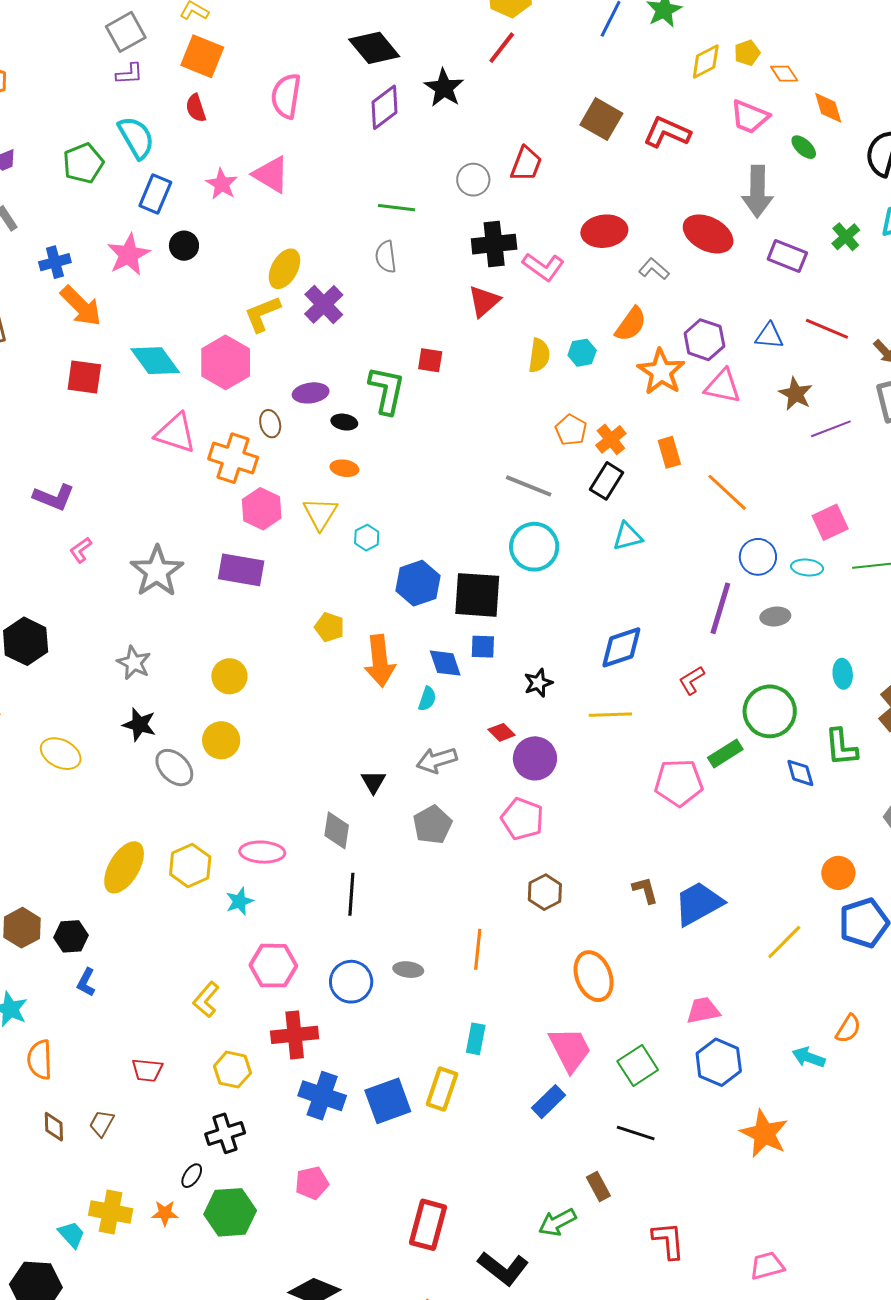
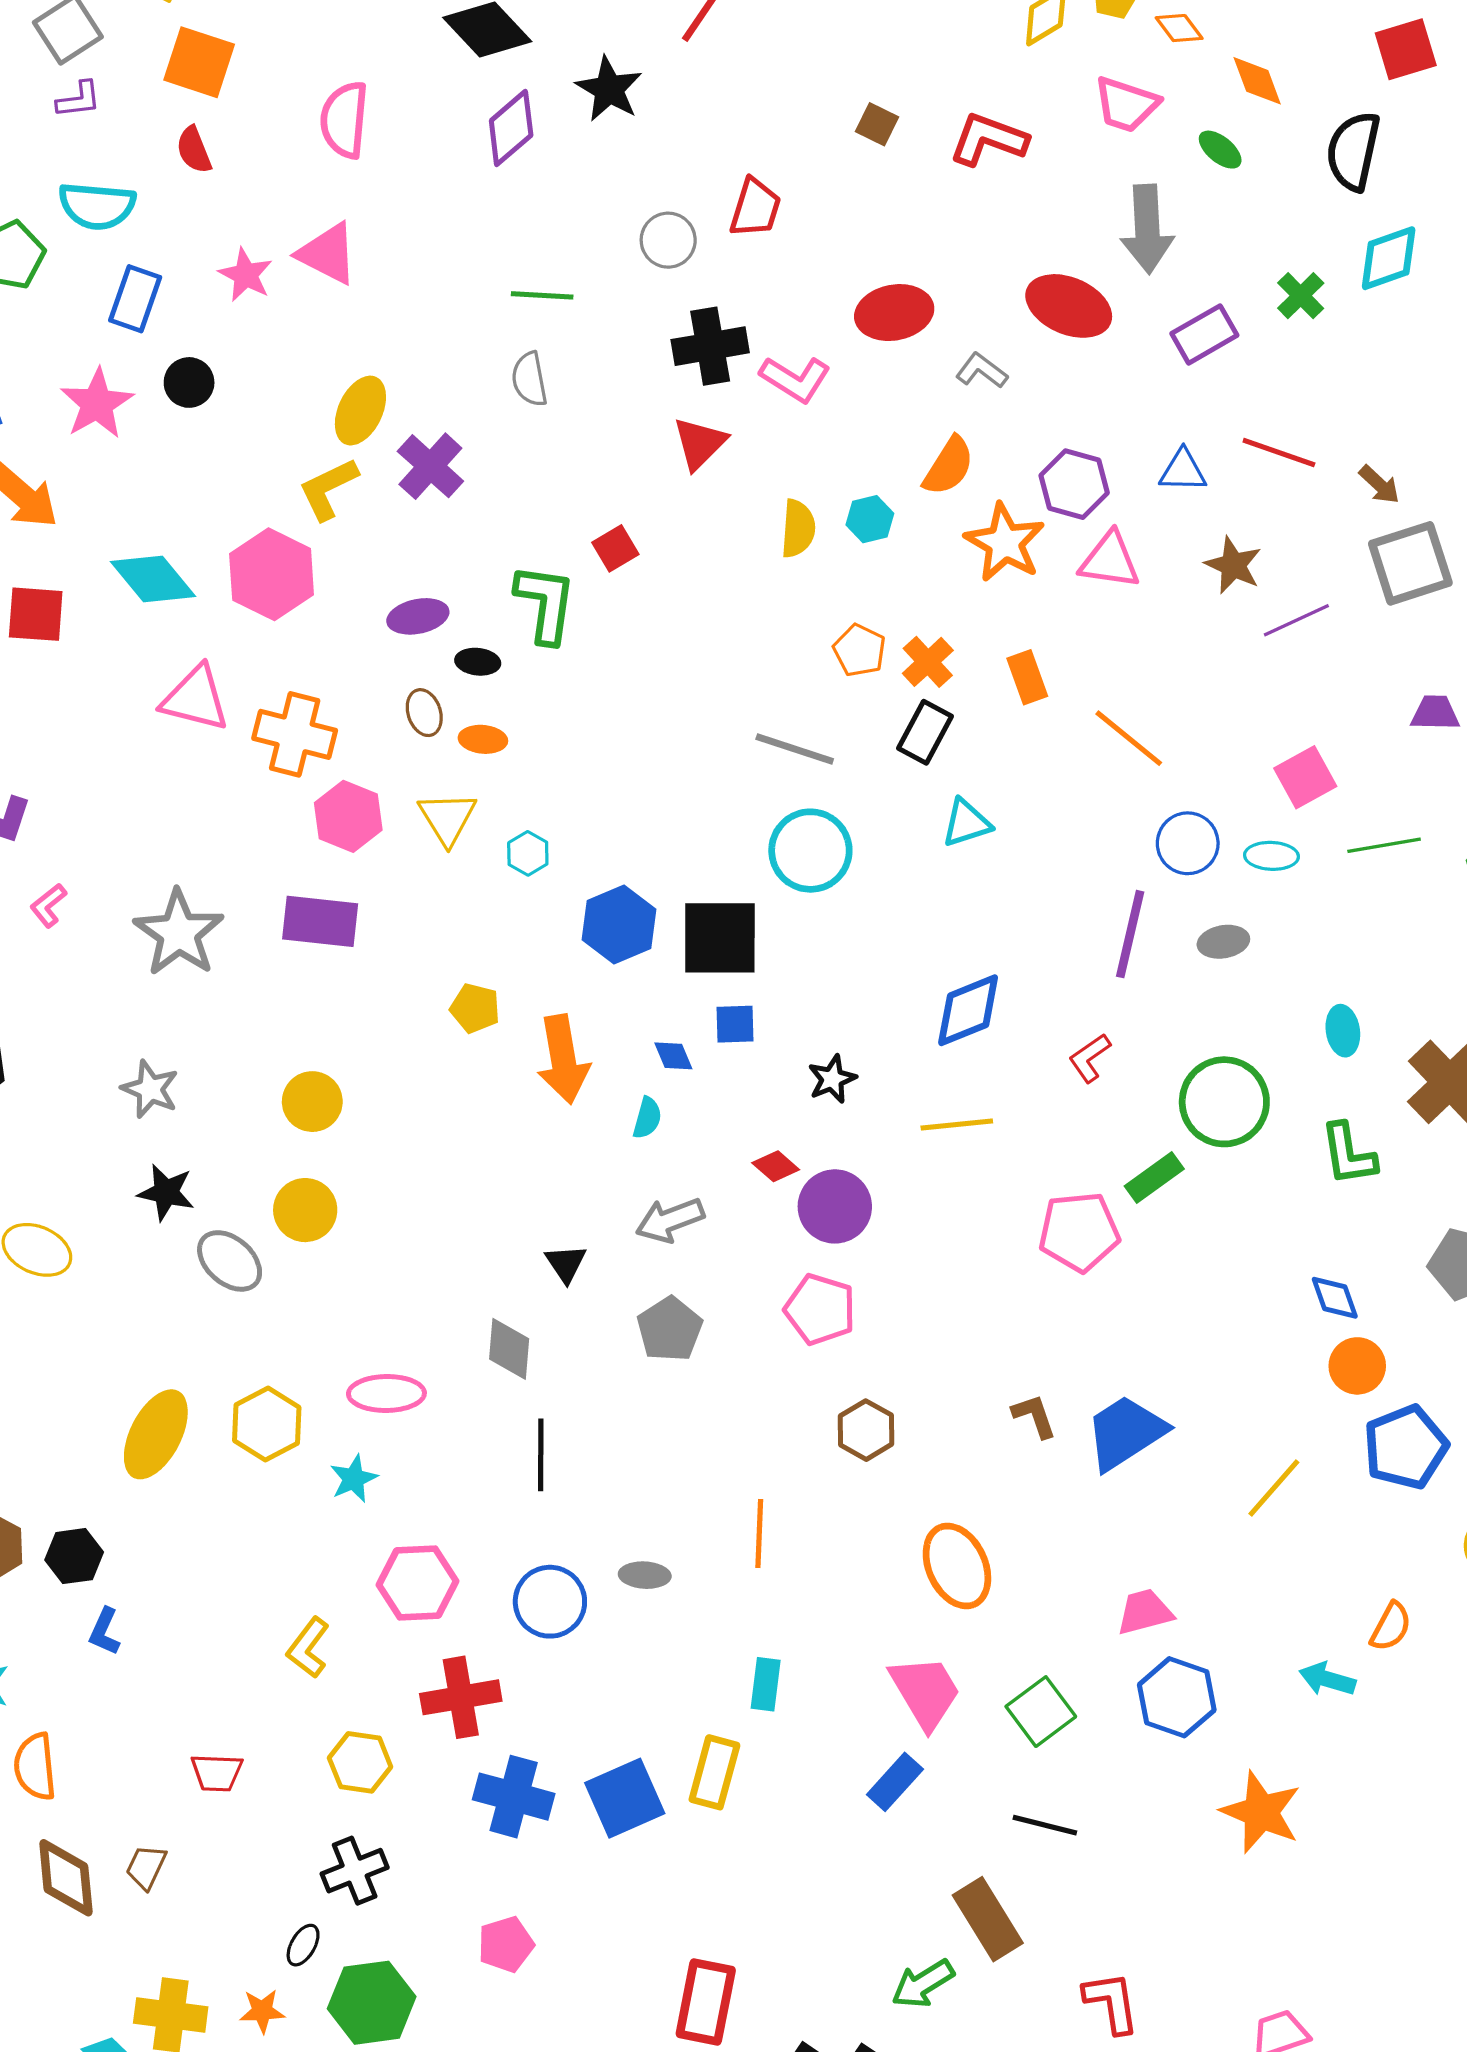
brown square: (601, 119) -> (877, 124), size x0.6
cyan semicircle: (136, 137) -> (97, 206), turned 129
purple rectangle: (787, 256) -> (1204, 334), turned -48
red square: (430, 360) -> (615, 548), turned -36
brown ellipse: (270, 424) -> (424, 713), moved
blue diamond: (445, 663) -> (673, 1056), size x0.7
blue diamond: (800, 773) -> (1335, 1298), moved
brown diamond: (54, 1127) -> (66, 1878), size x1.6
brown rectangle: (598, 1187) -> (988, 1919), size x1.6

